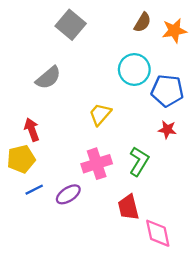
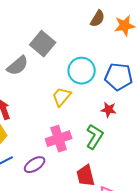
gray square: (71, 25) -> (43, 44), moved
cyan circle: (134, 69) -> (82, 71), moved
red star: (167, 130) -> (109, 110), moved

